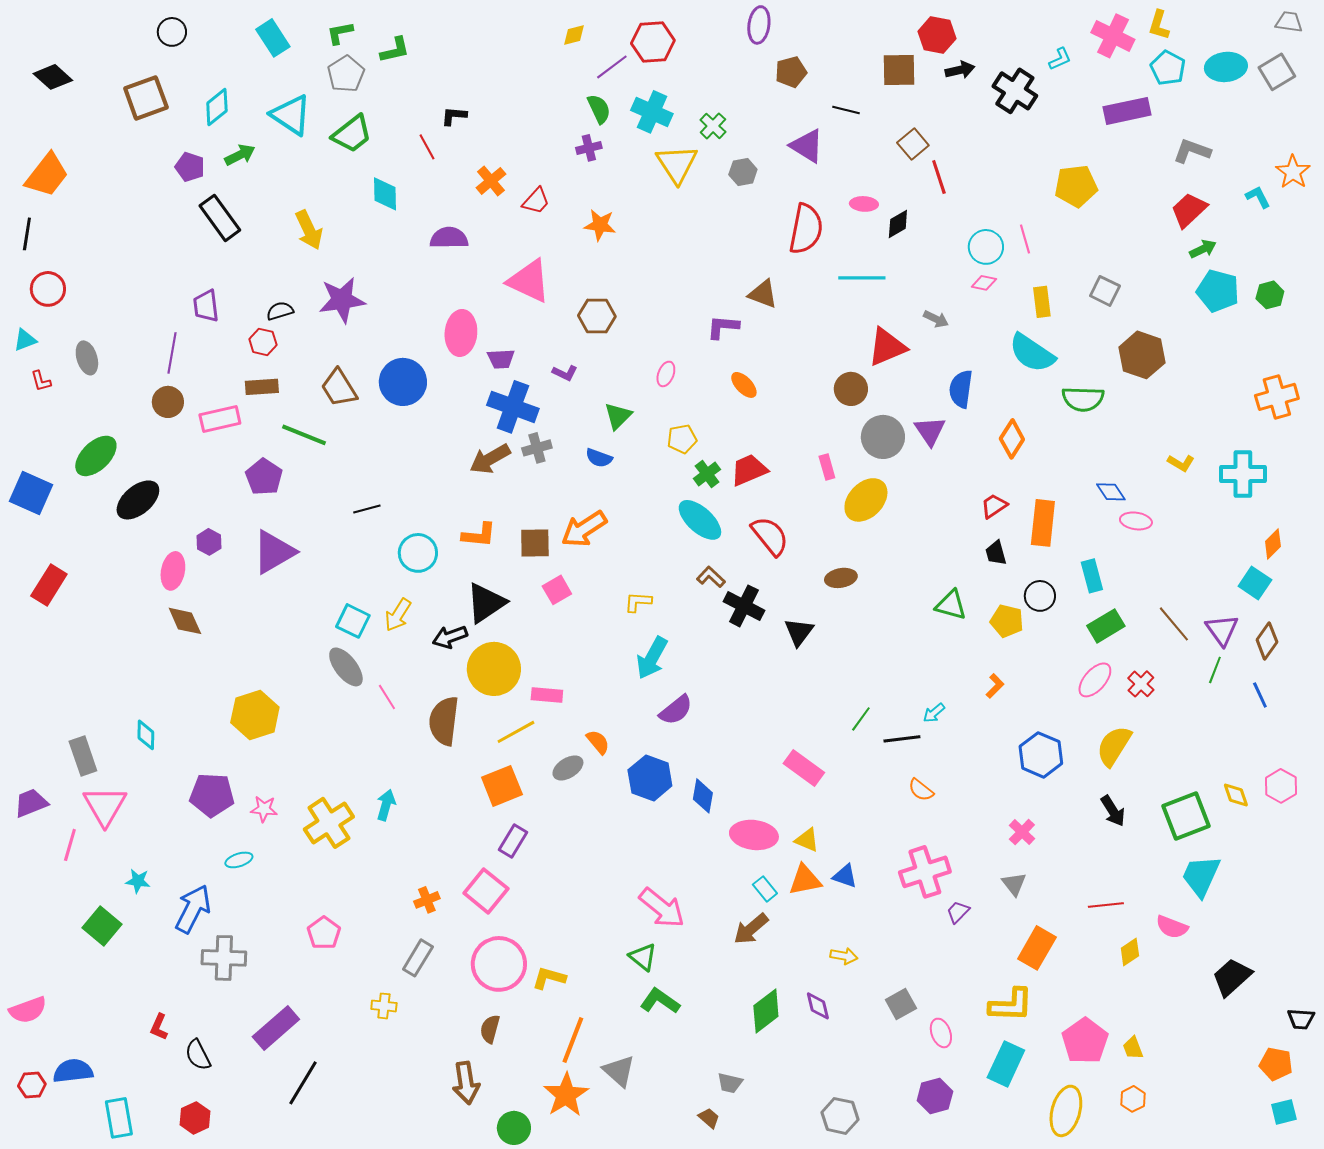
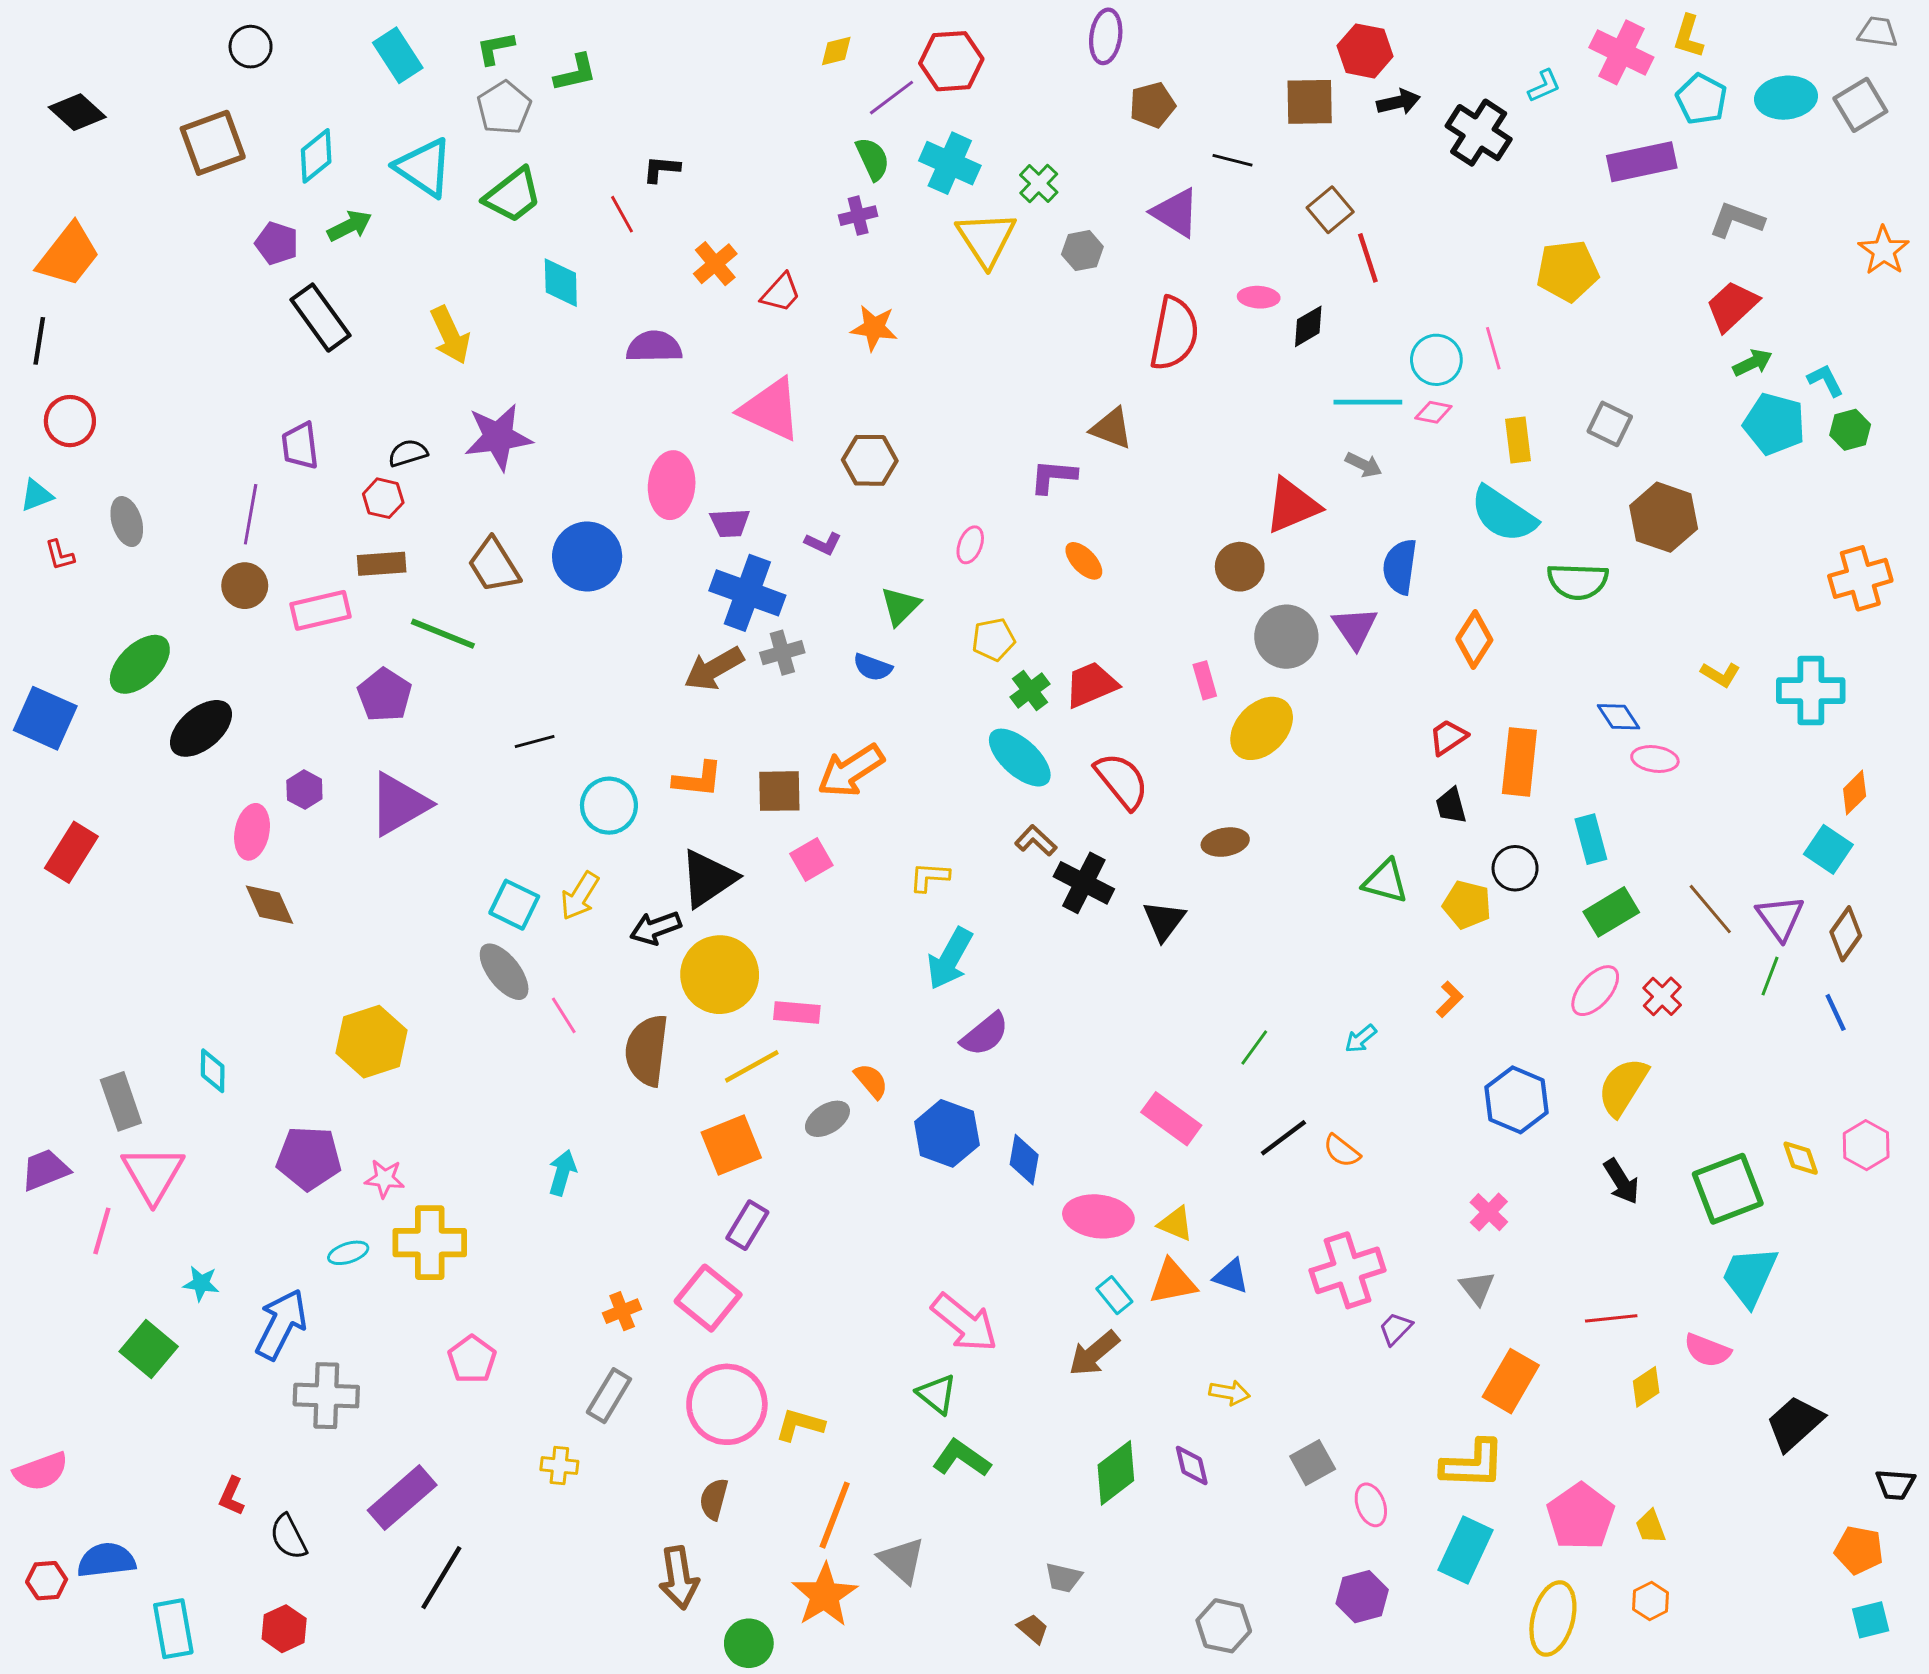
cyan L-shape: (1258, 197) -> (1825, 380), moved
cyan line: (862, 278) -> (1368, 402), moved
black line: (902, 739) -> (1283, 1138), moved, turned -30
yellow cross: (329, 823) -> (430, 1243), moved, turned 33

